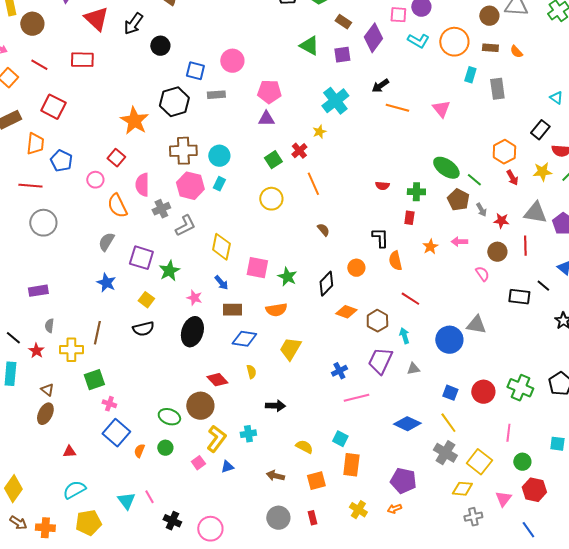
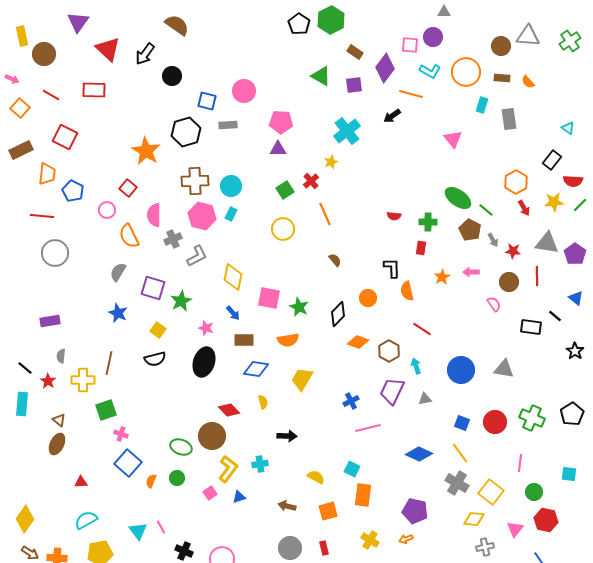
orange line: (397, 108) -> (411, 94), moved
gray triangle: (476, 325) -> (504, 369), moved

